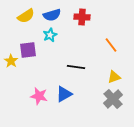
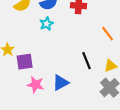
purple square: (28, 50) -> (25, 62), moved
black line: (76, 67) -> (87, 61), moved, turned 60

